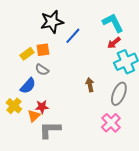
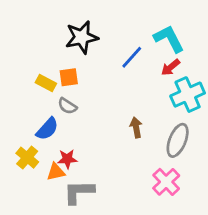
blue line: (73, 36) -> (132, 57), moved
yellow rectangle: (27, 54) -> (46, 83), turned 64
orange triangle: (34, 116) -> (56, 172), turned 32

